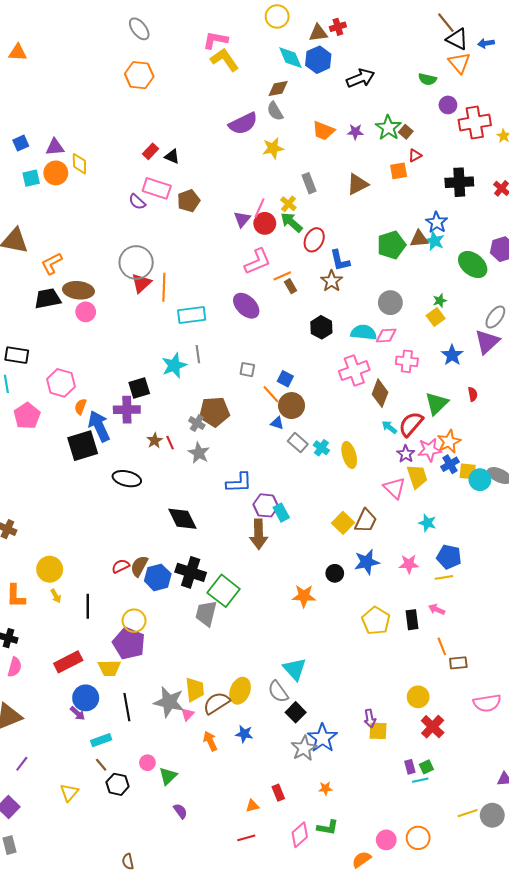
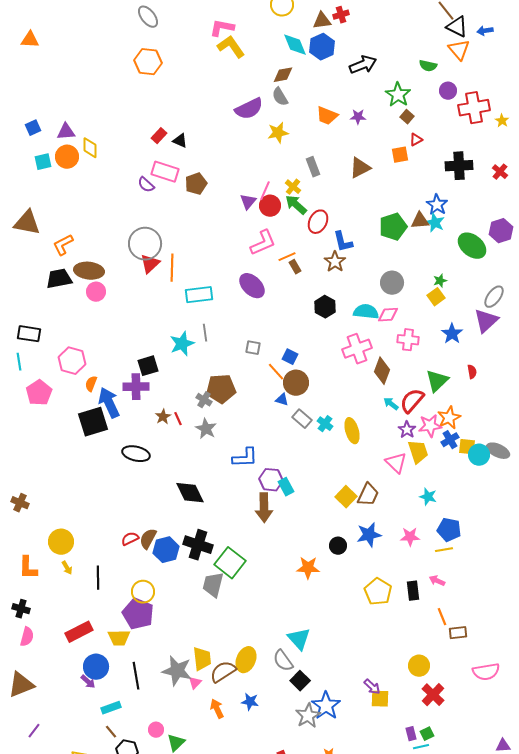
green star: (388, 128) -> (398, 95), moved
purple arrow: (370, 718) -> (372, 687), turned -36

